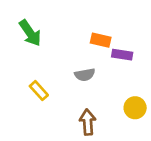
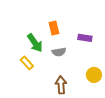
green arrow: (30, 33) -> (35, 43), moved
orange rectangle: (101, 40) -> (54, 28), moved, turned 64

